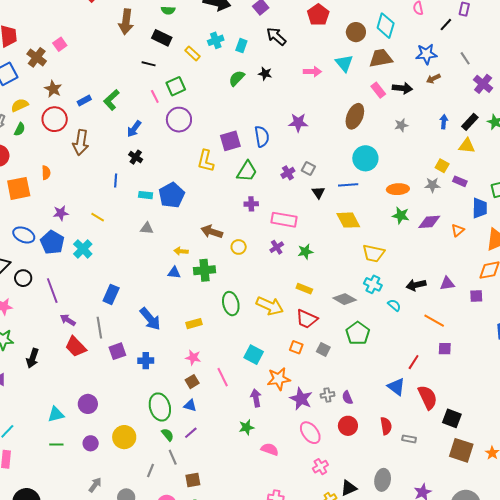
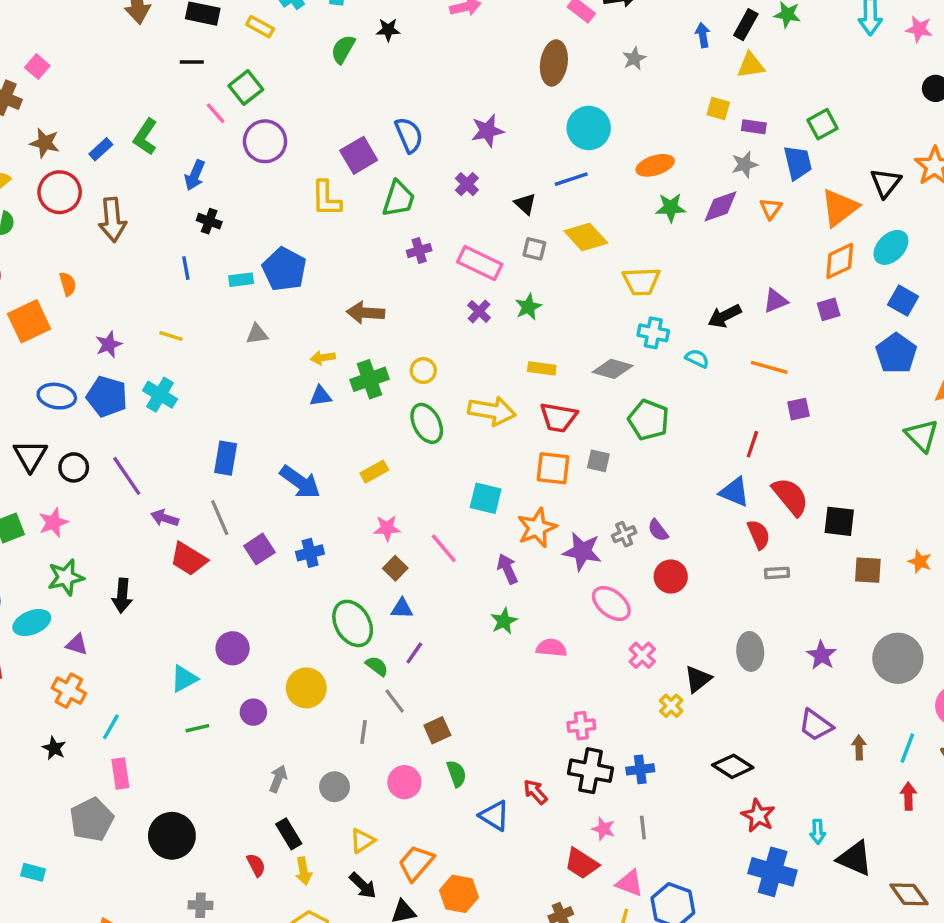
purple star: (298, 123) -> (487, 131), moved
gray square: (308, 169) -> (534, 249), moved
gray star: (432, 185) -> (745, 164), moved
pink rectangle: (284, 220) -> (480, 263), turned 30
yellow circle: (239, 247) -> (423, 371), moved
orange square: (296, 347) -> (553, 468), size x1.5
red semicircle: (386, 426) -> (759, 535), moved
brown square: (461, 450) -> (868, 570), size x0.7

